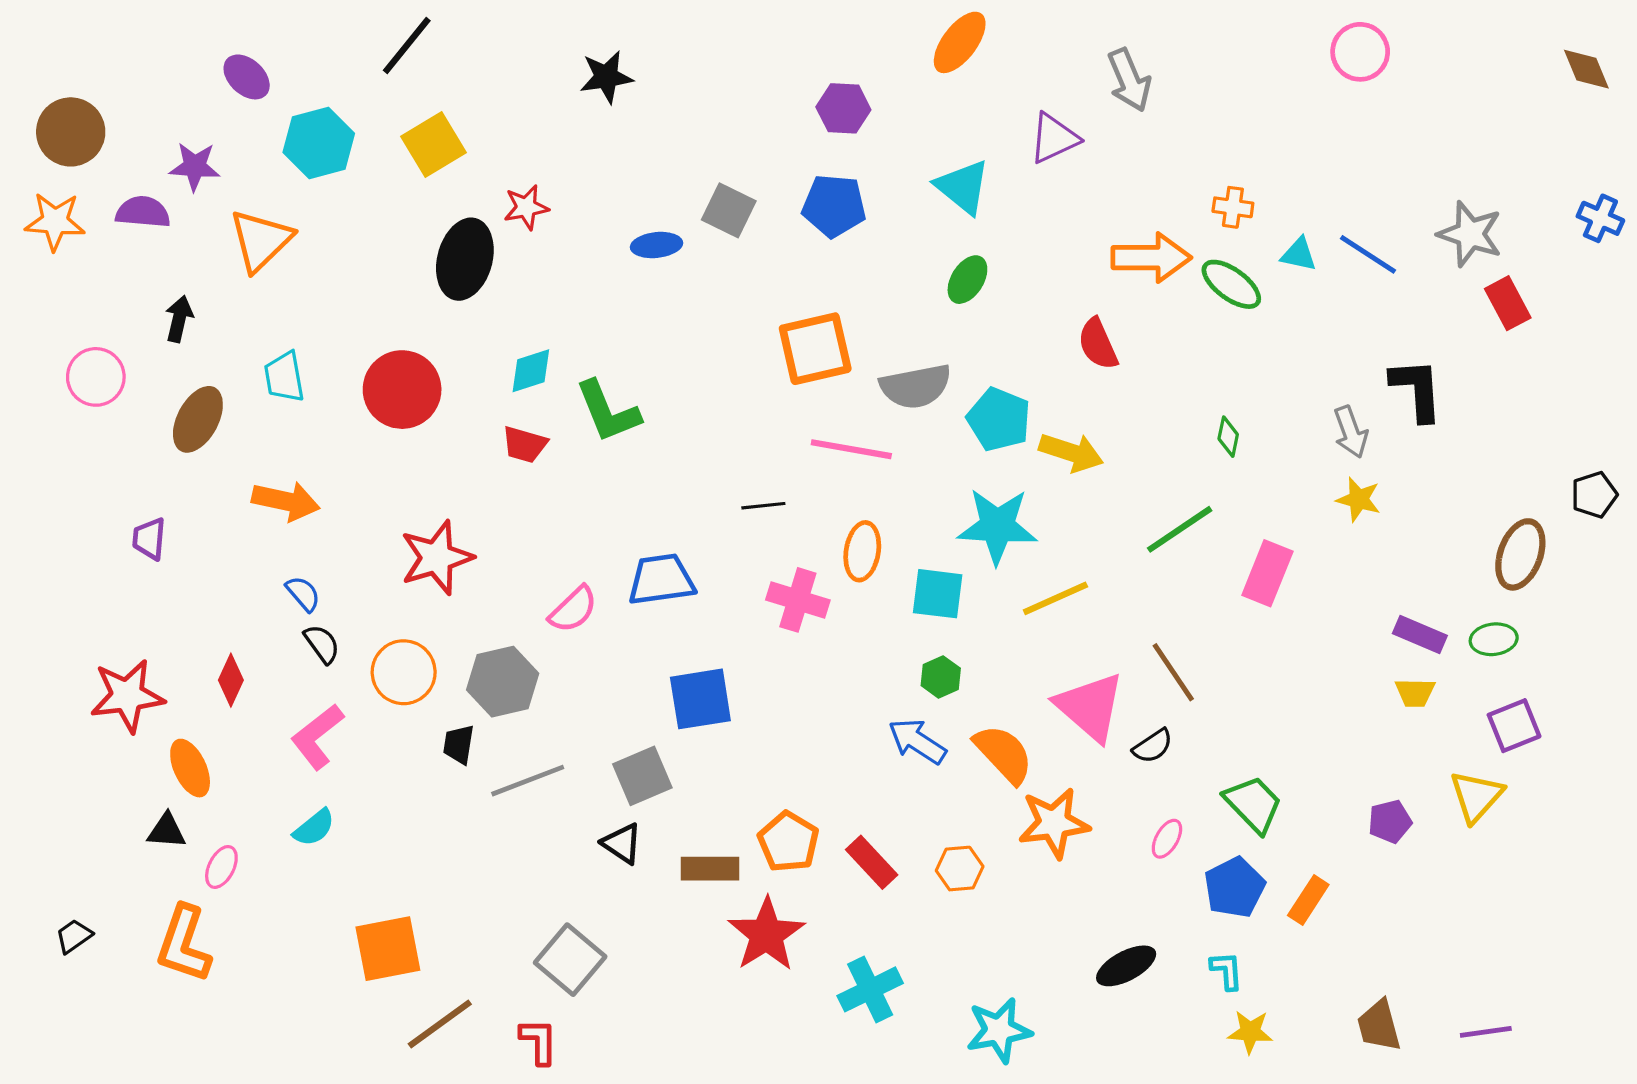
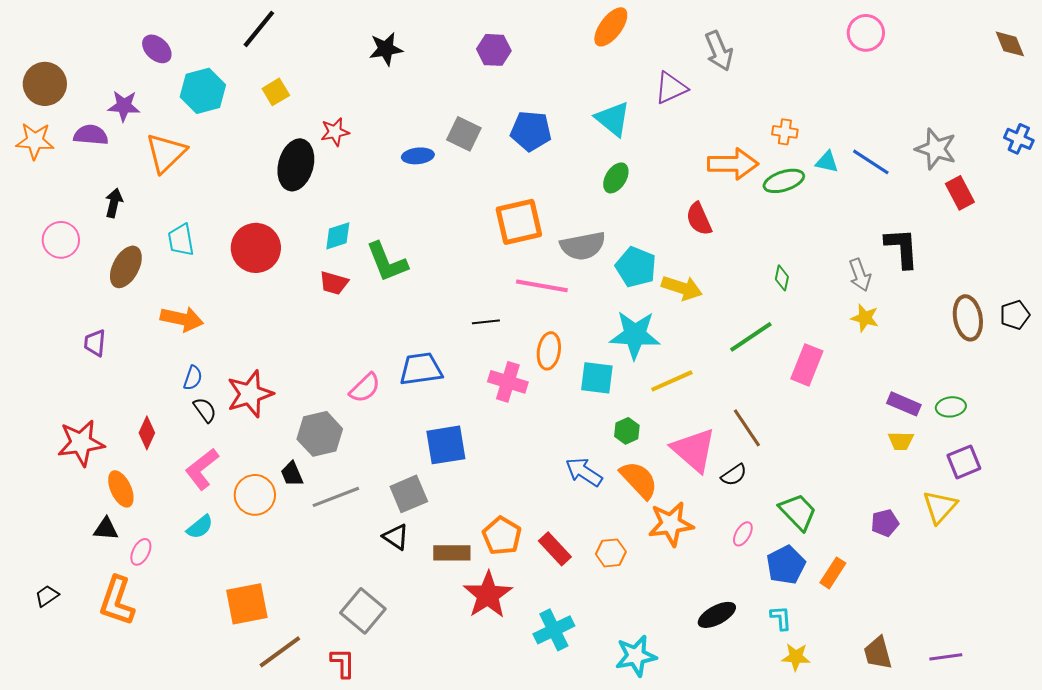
purple hexagon: (843, 108) -> (494, 50), moved
yellow square: (433, 144) -> (276, 92), size x0.7
green ellipse: (1231, 284) -> (784, 181), turned -54
brown ellipse: (1520, 554) -> (968, 318), moved, turned -30
red star: (437, 558) -> (250, 394), moved
blue semicircle: (303, 594) -> (193, 378), turned 60
orange circle: (404, 672) -> (255, 495), moved
green hexagon: (941, 677) -> (627, 431), moved
black trapezoid: (459, 744) -> (292, 474), turned -32

